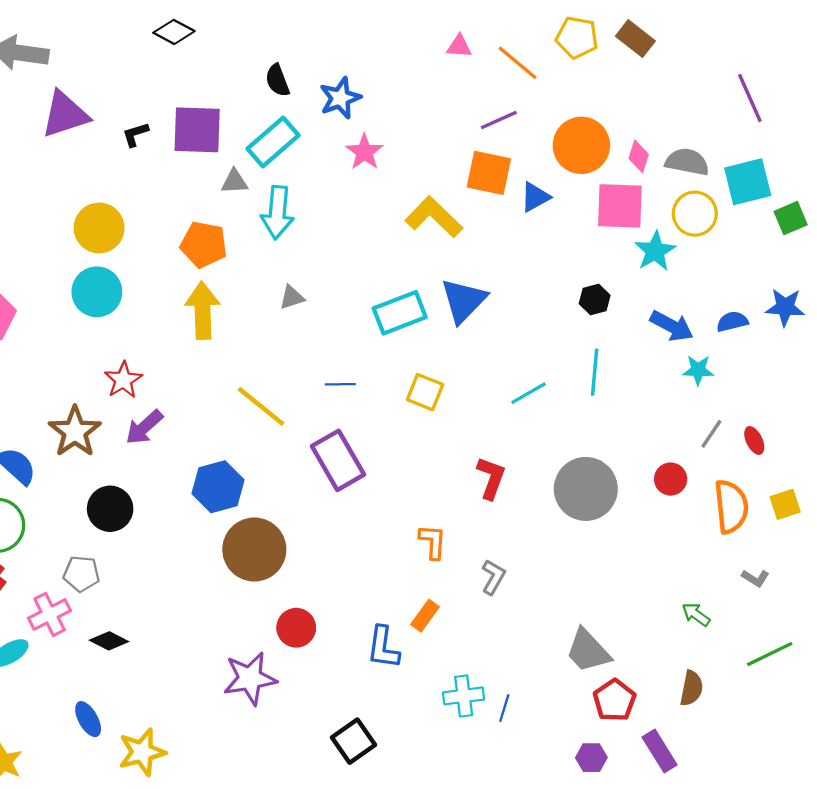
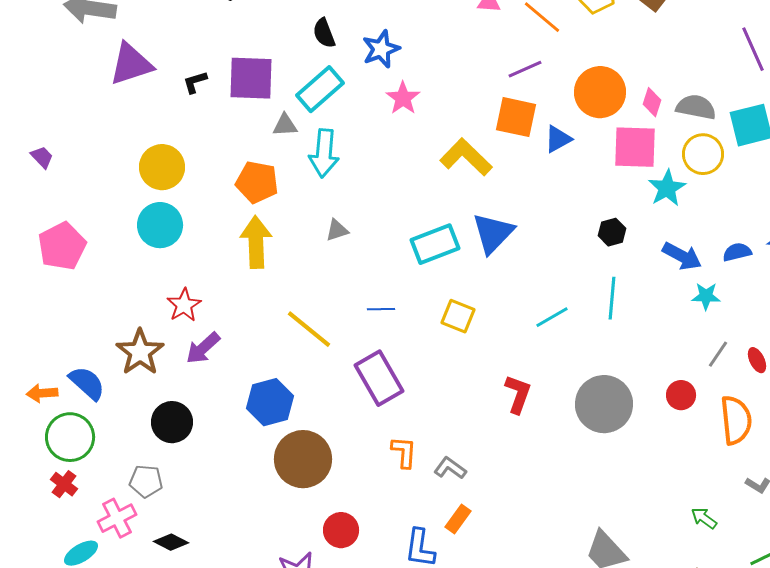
orange L-shape: (433, 542) -> (404, 452), moved
gray L-shape: (493, 577) -> (450, 468), moved, turned -84

